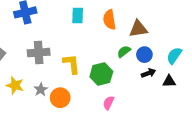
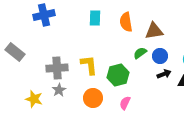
gray cross: (39, 53) -> (57, 68), moved
yellow star: (15, 85) -> (34, 99), moved
orange circle: (60, 98) -> (93, 98), moved

